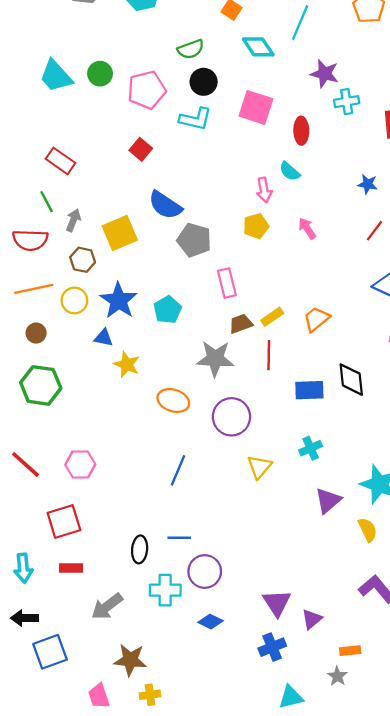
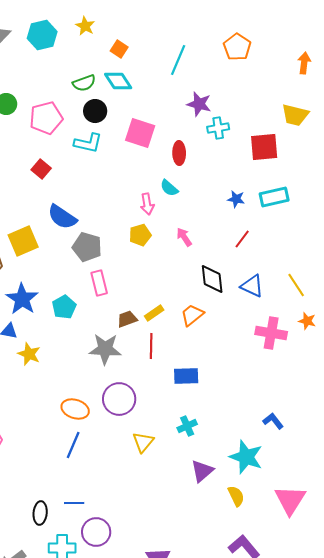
cyan diamond: (258, 47) -> (118, 81), moved
pink rectangle: (227, 283) -> (99, 283), moved
black diamond: (351, 380) -> (212, 279), moved
orange ellipse: (173, 401) -> (75, 409), moved

